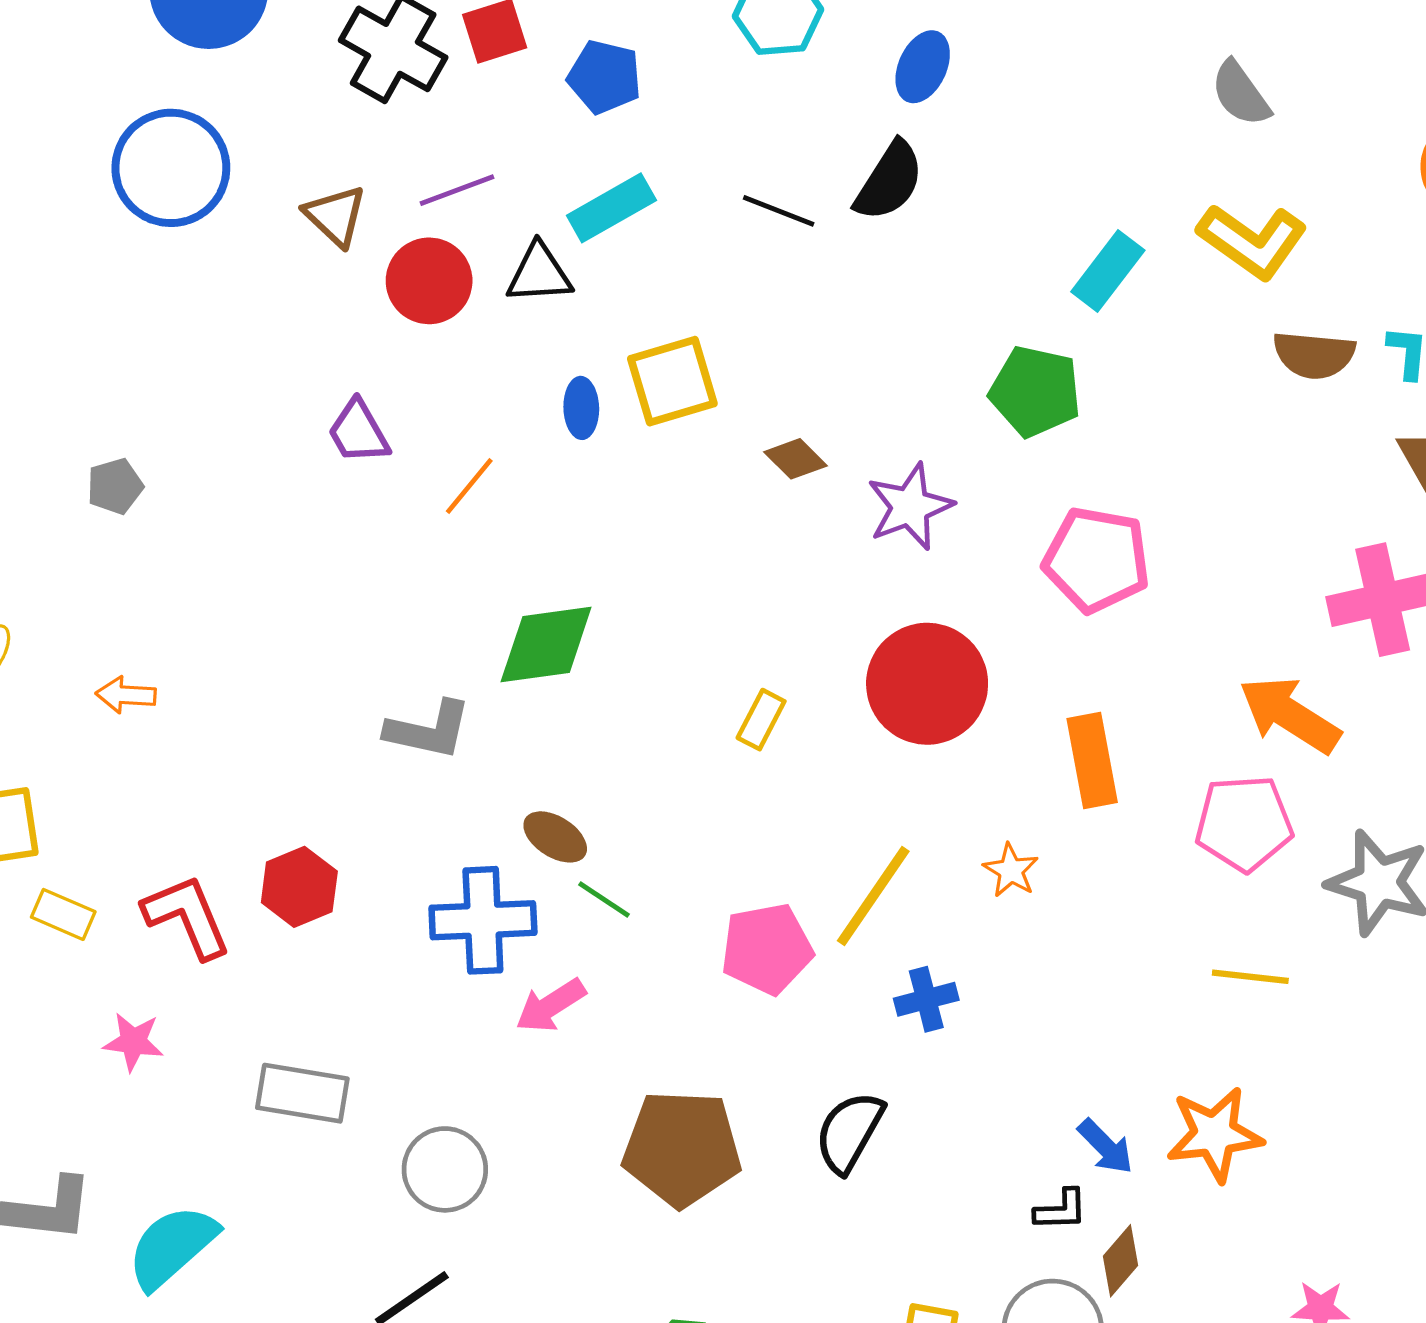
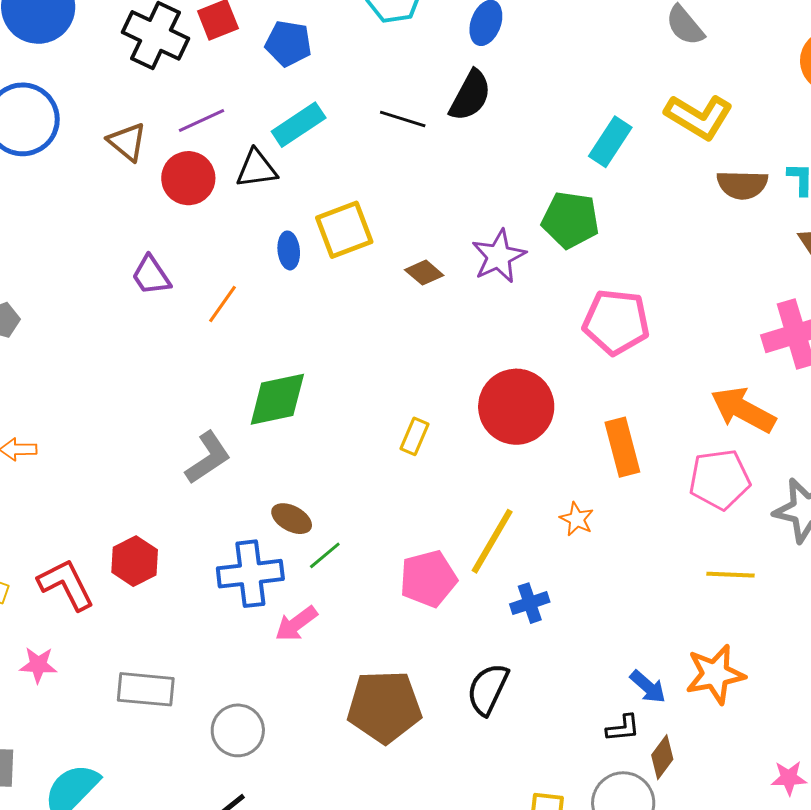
purple star: (910, 507) -> (499, 256), moved
gray L-shape: (428, 730) -> (208, 458), turned -42
green line: (604, 900) -> (325, 555), turned -69

